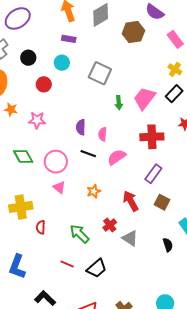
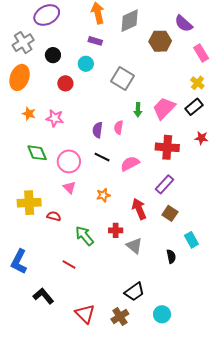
orange star: (11, 109) -> (29, 114), moved
pink semicircle: (103, 134) -> (119, 127), moved
red cross: (110, 225) -> (116, 230), turned 32
red semicircle: (41, 227) -> (54, 216), moved, turned 96
black trapezoid: (97, 268) -> (134, 292), moved

